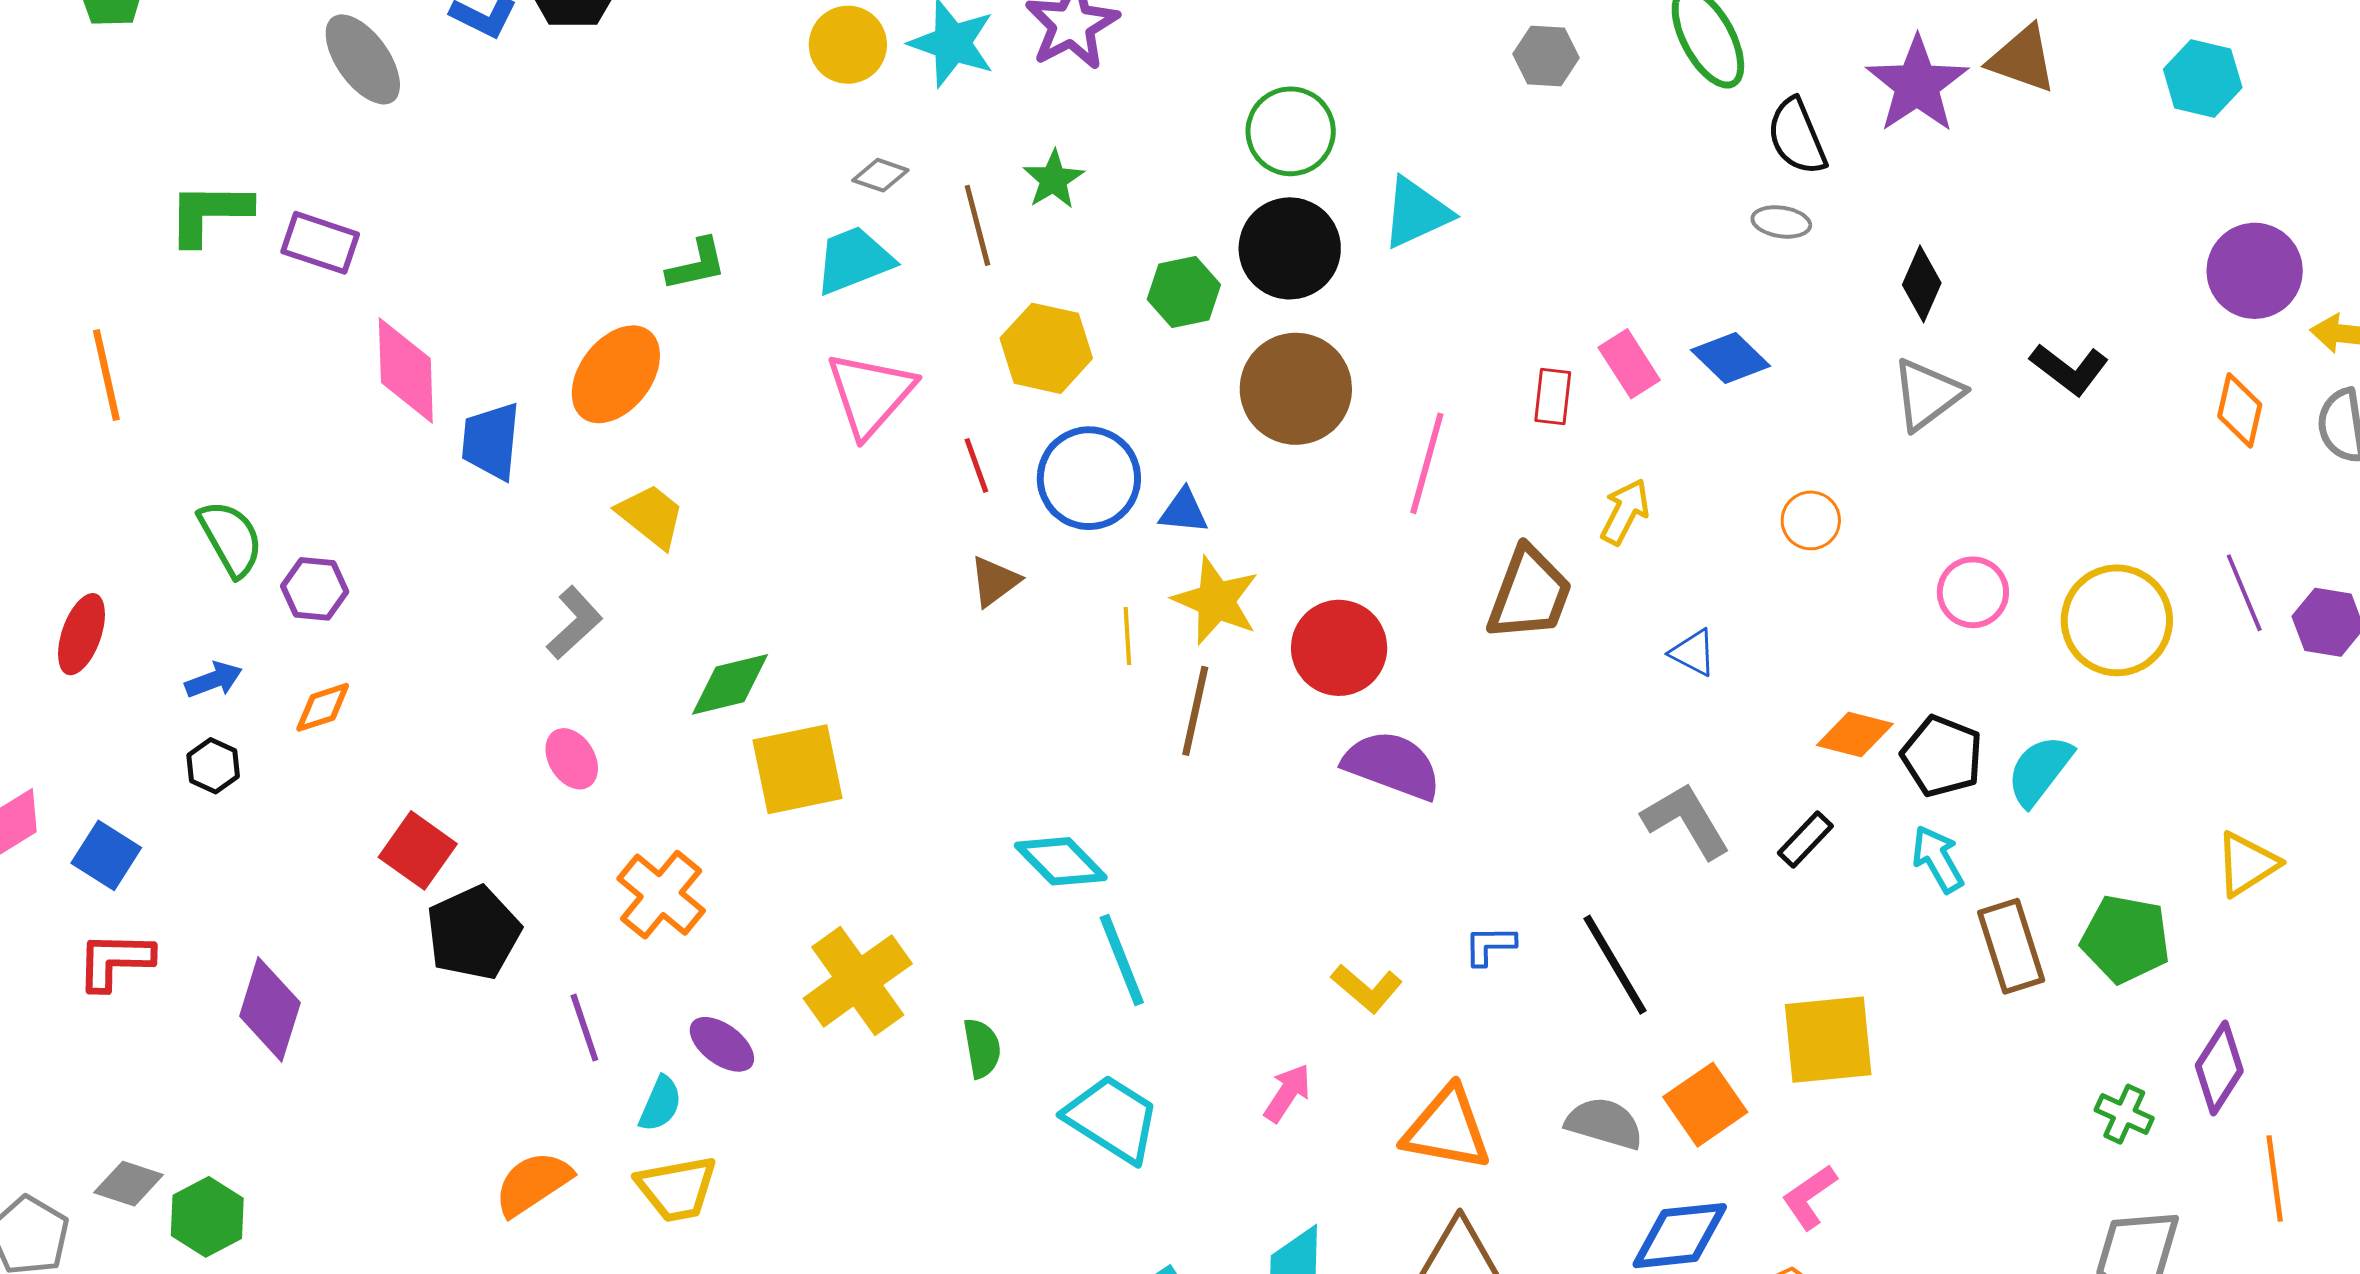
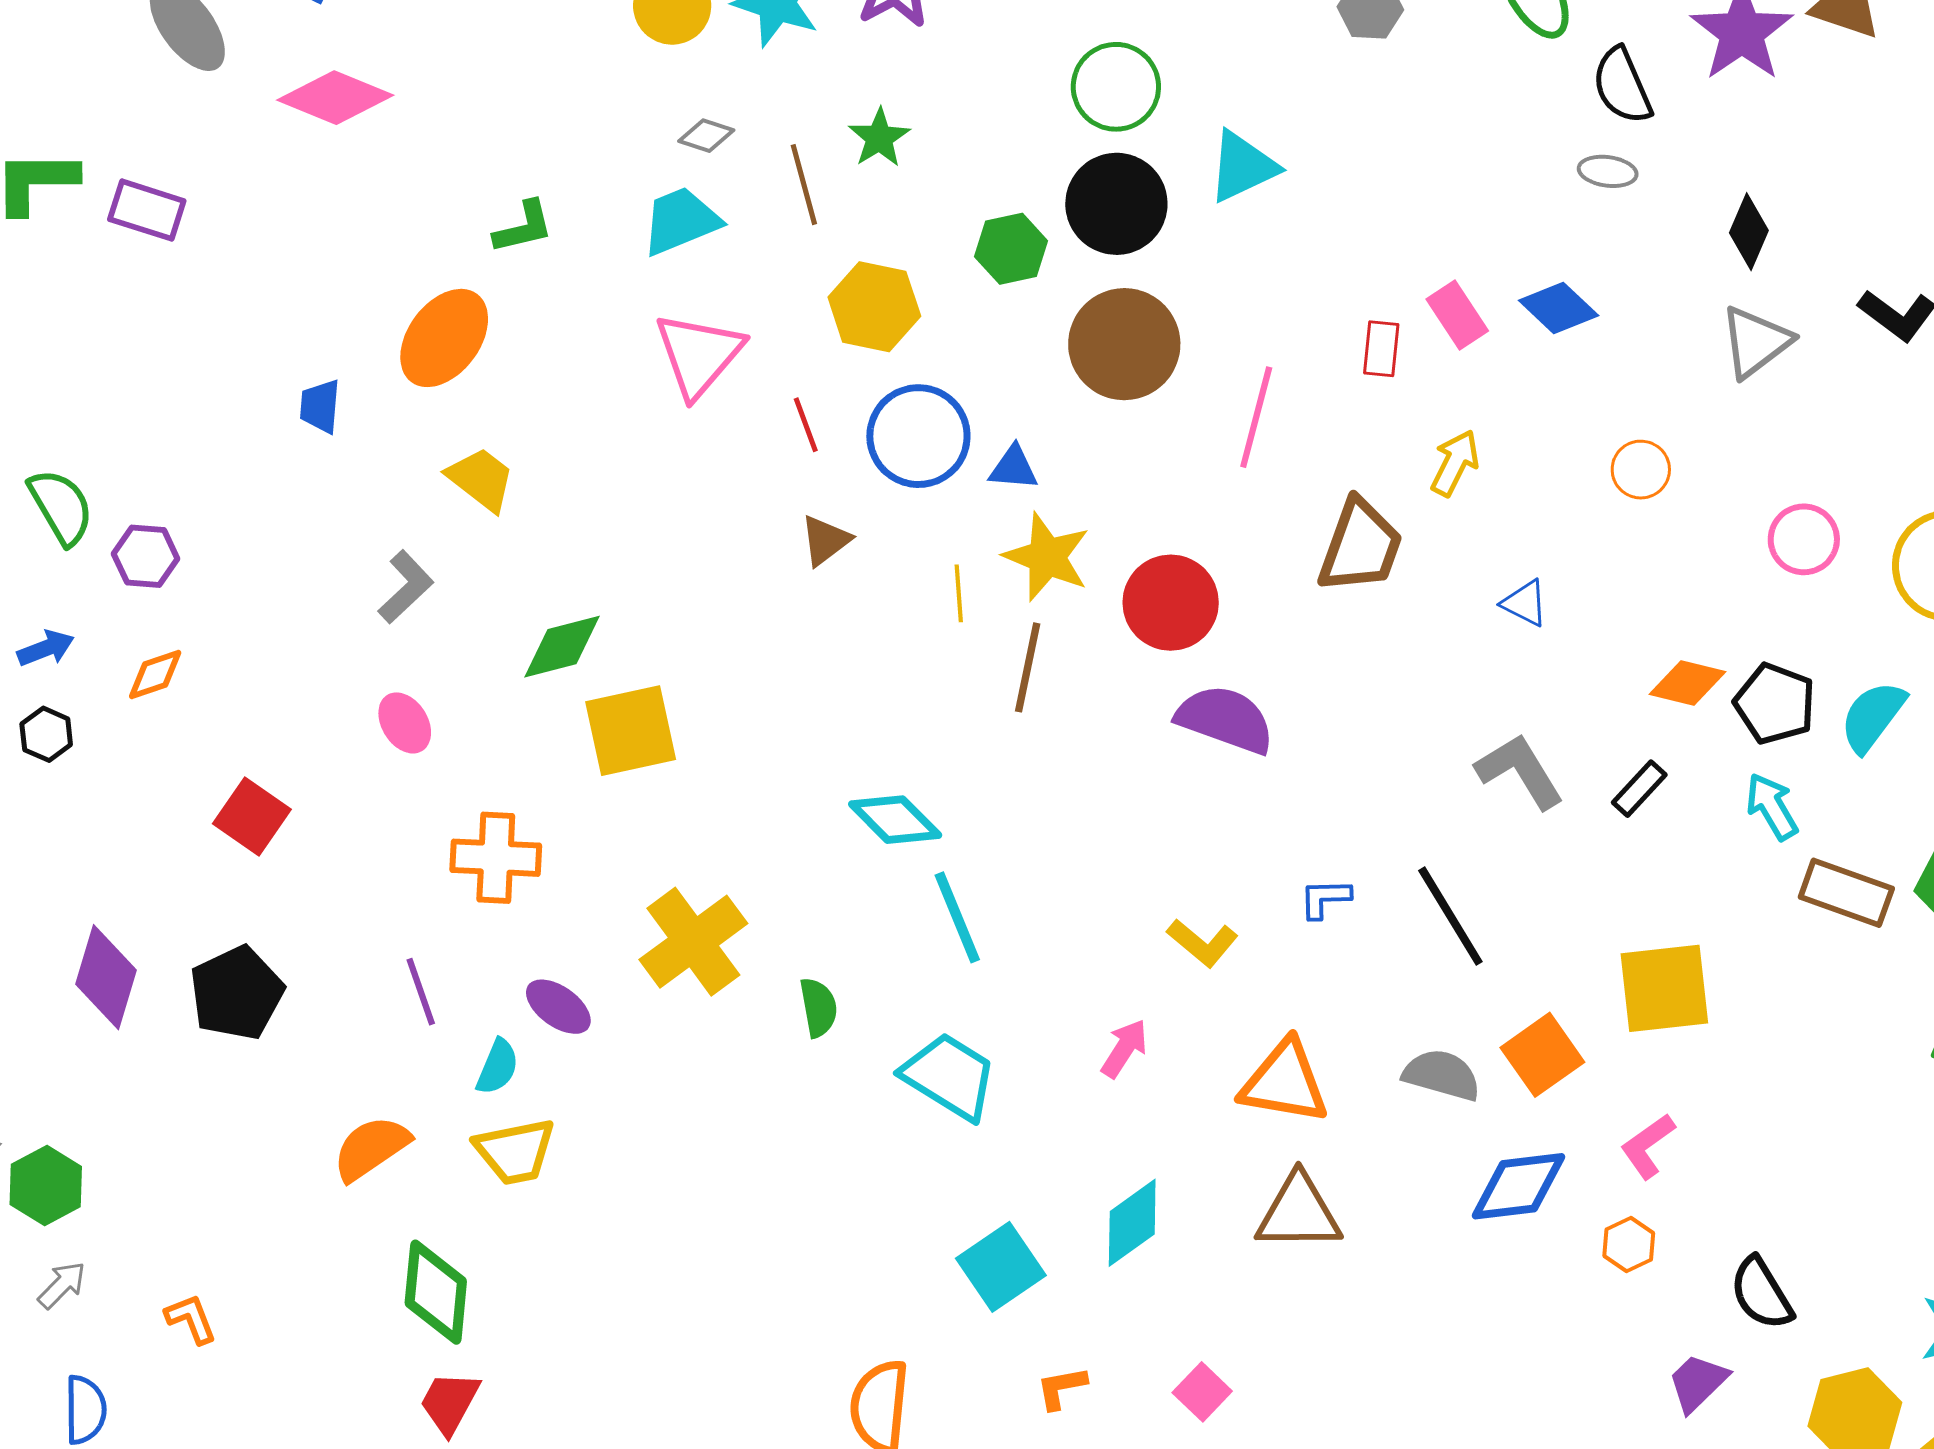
pink diamond: (406, 370) -> (335, 98), moved, turned -65
blue trapezoid: (491, 441) -> (320, 406), size x0.7
orange cross: (661, 895) -> (496, 858), turned -36
black pentagon: (473, 933) -> (237, 993), moved
brown rectangle: (2011, 946) -> (1846, 893), turned -52

